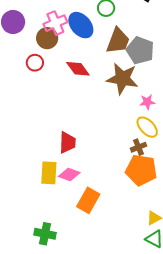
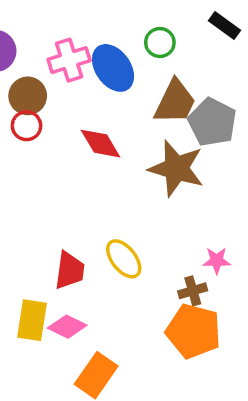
brown circle: (47, 38) -> (28, 96), moved
pink star: (147, 102) -> (217, 261), moved
yellow ellipse: (147, 127) -> (124, 259), moved

